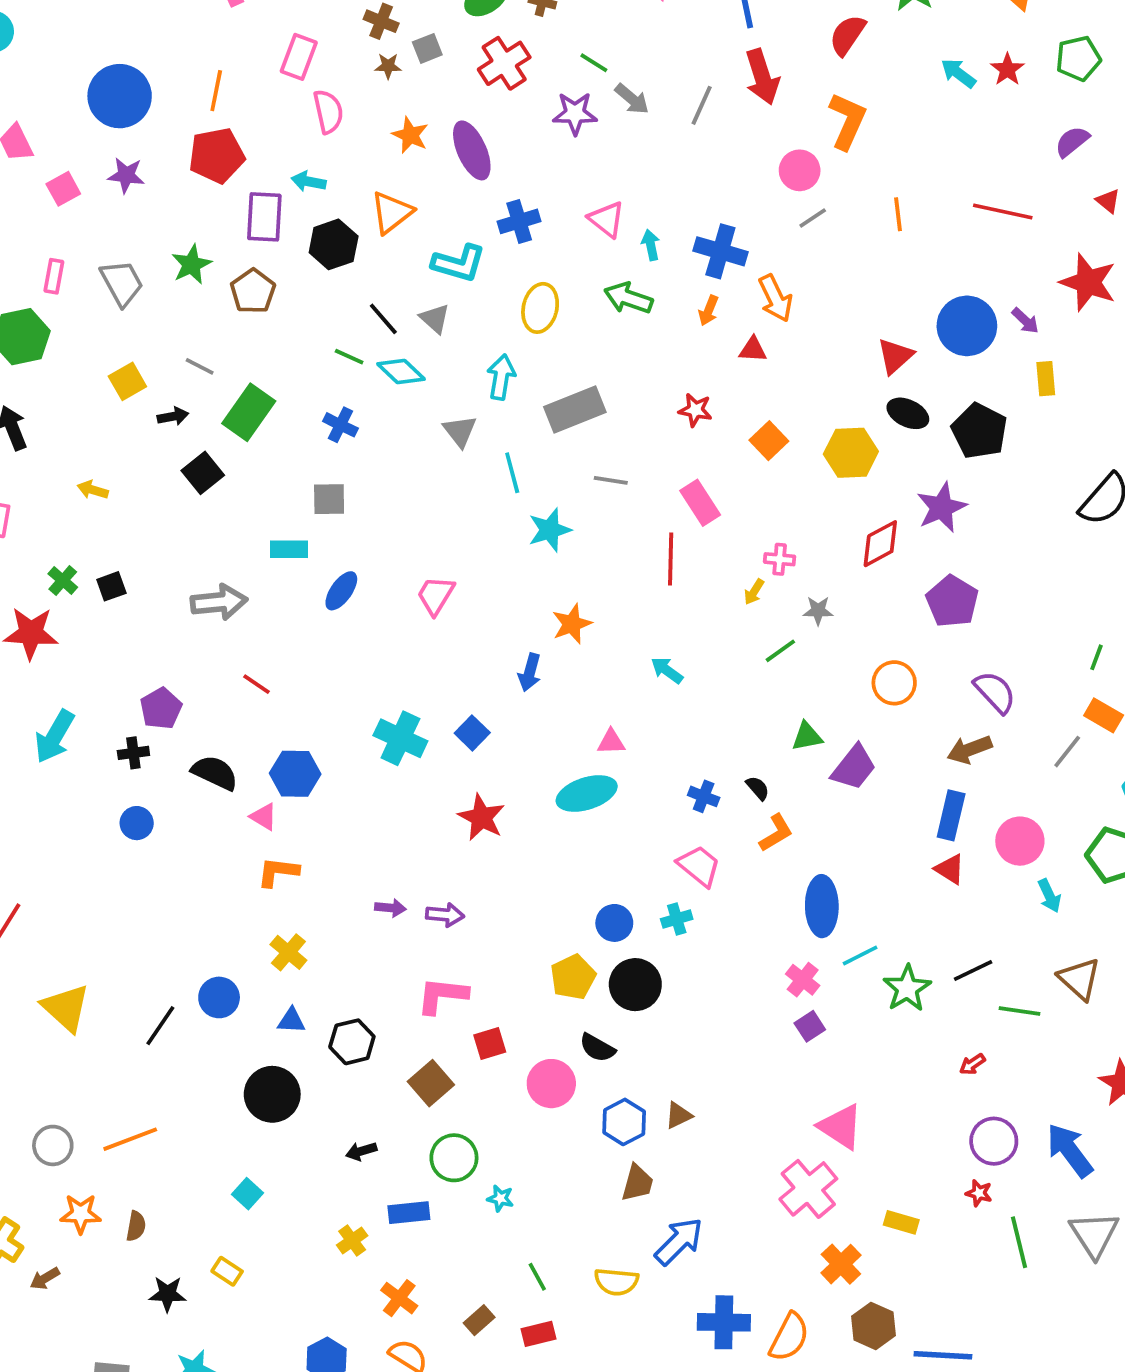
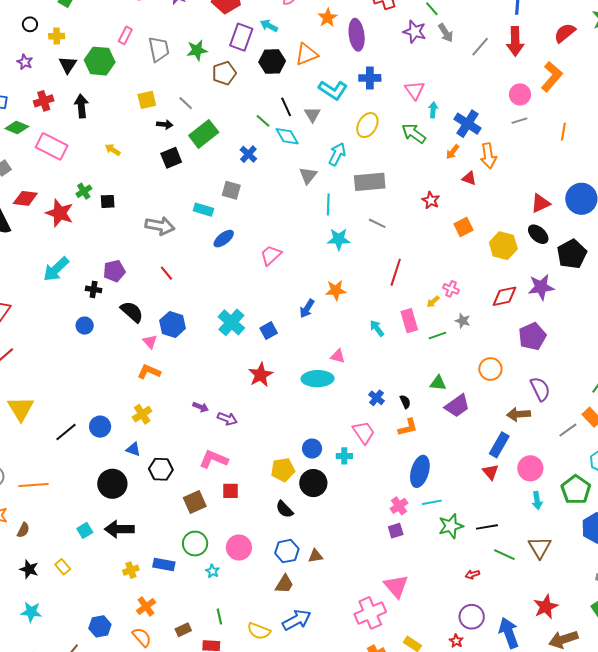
pink rectangle: (700, 503) -> (409, 321), moved
pink circle: (551, 1084) -> (239, 548), moved
black arrow: (361, 1151) -> (119, 529), moved, size x1.8

